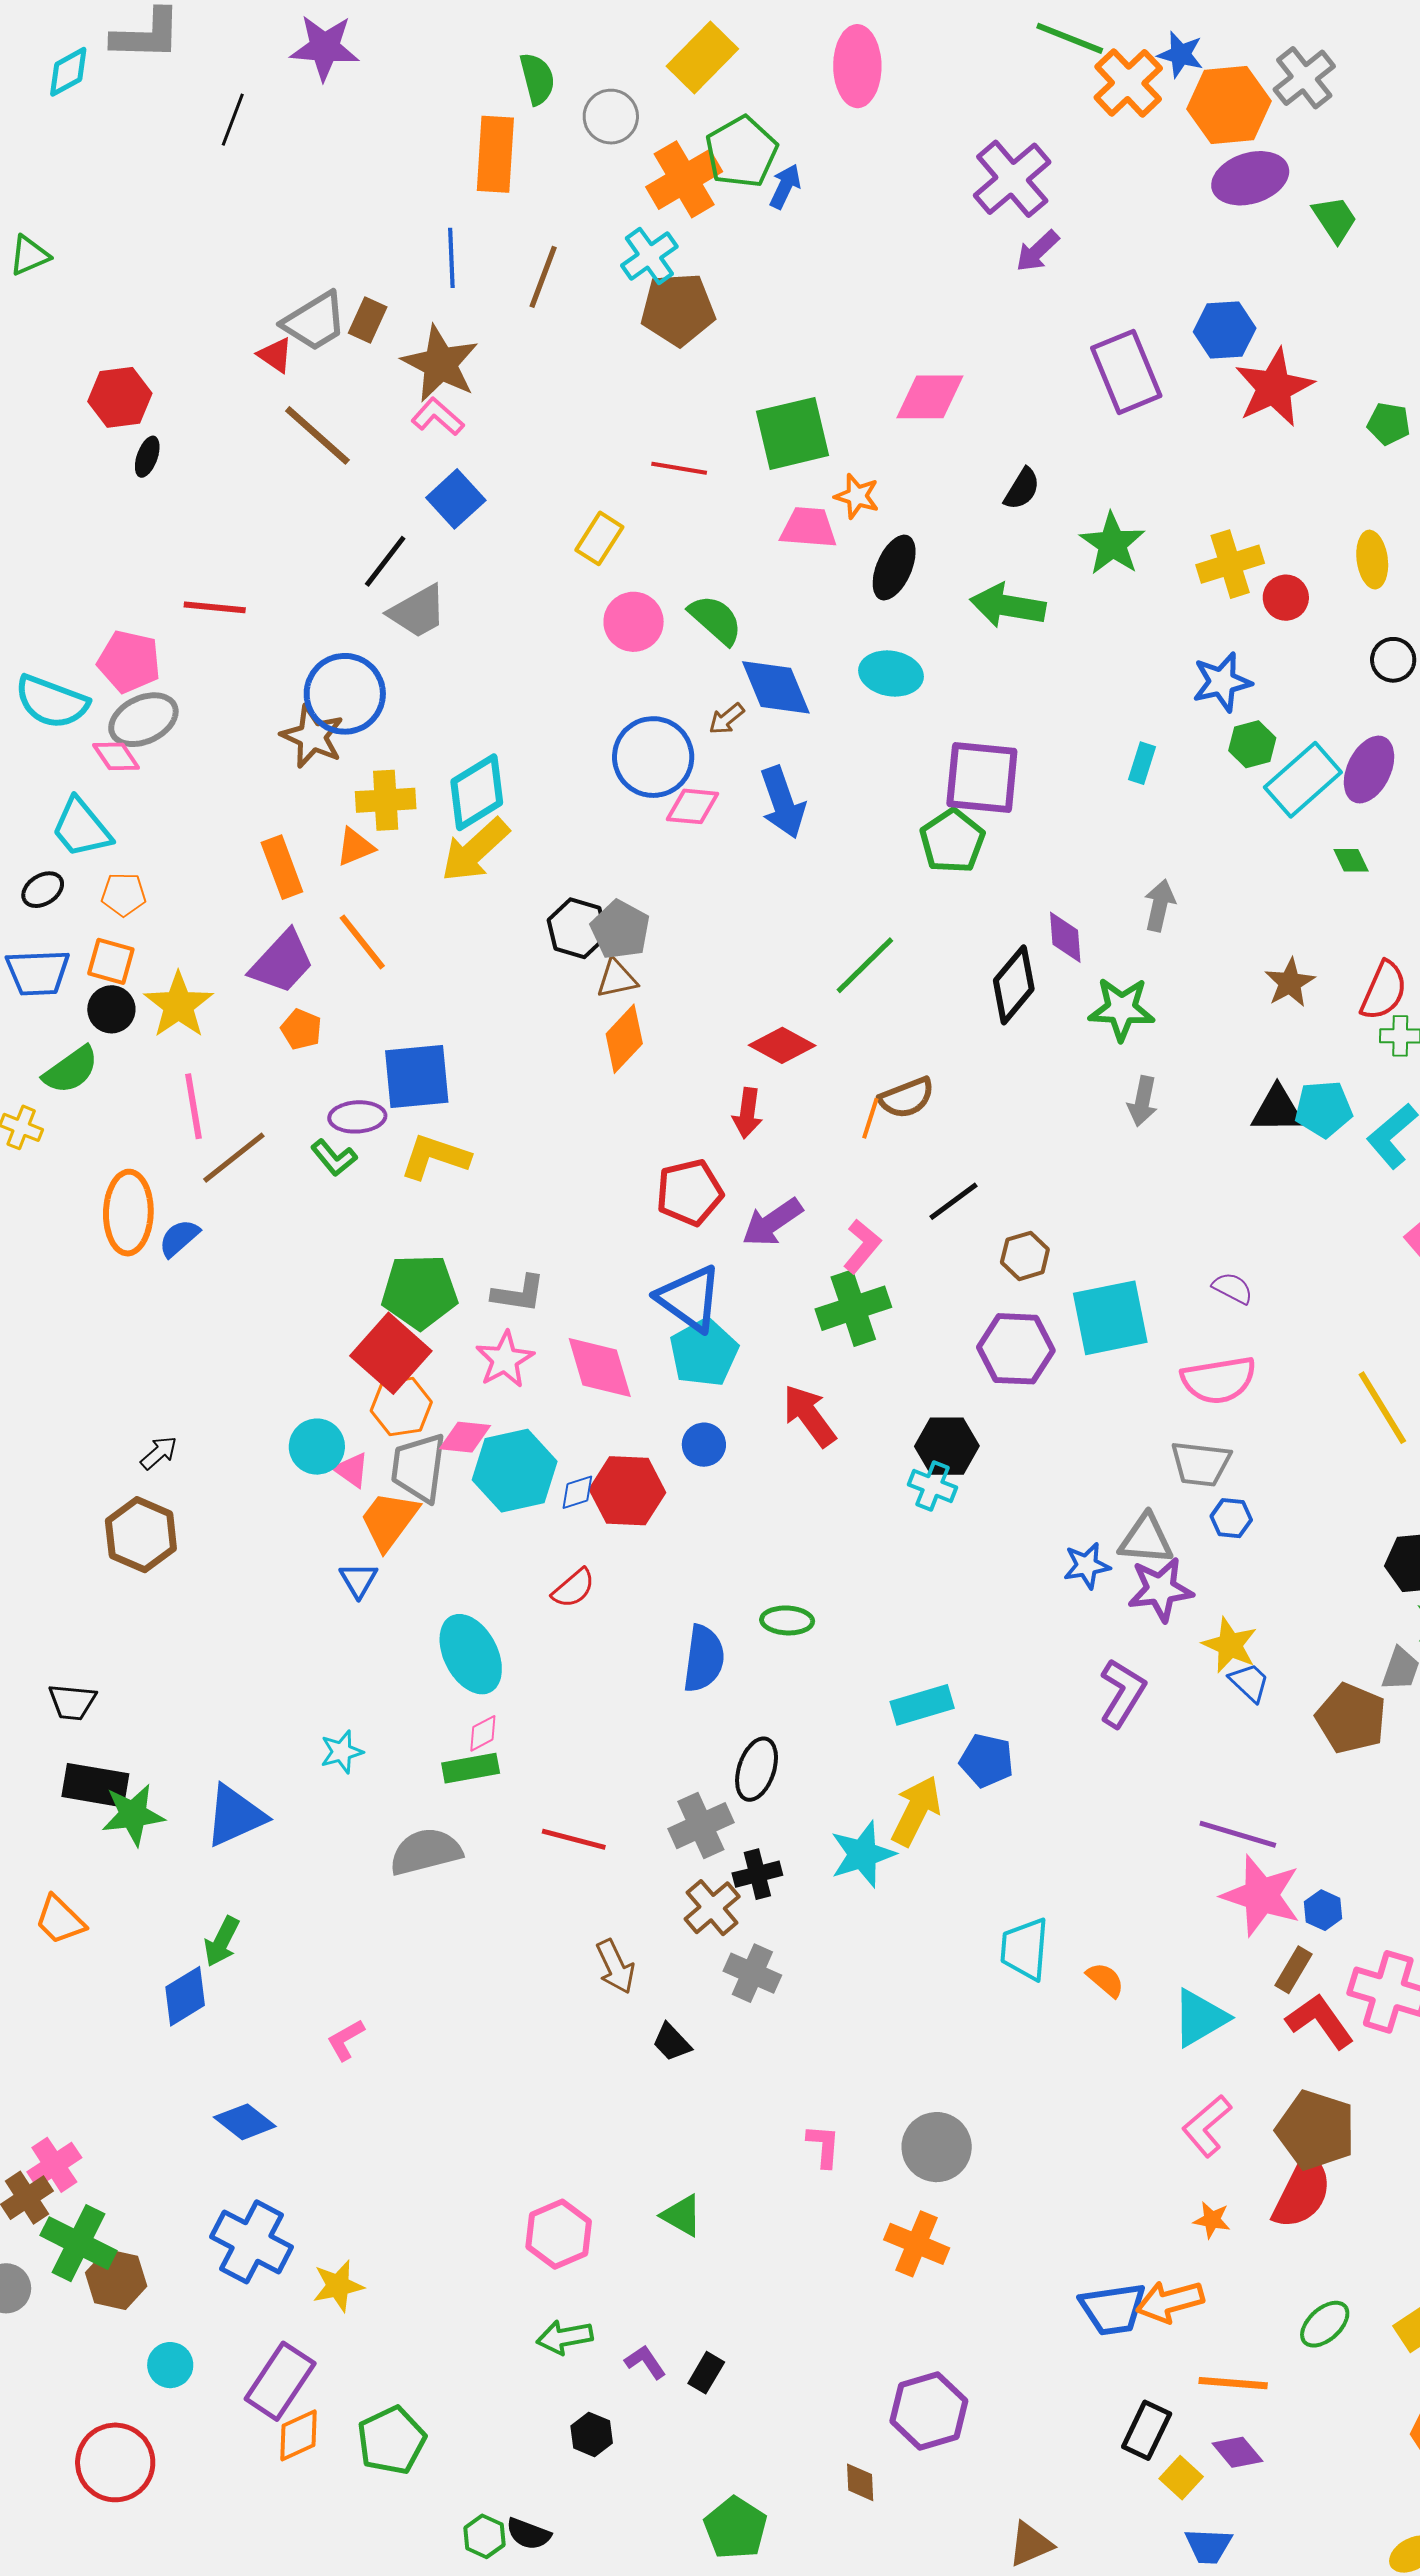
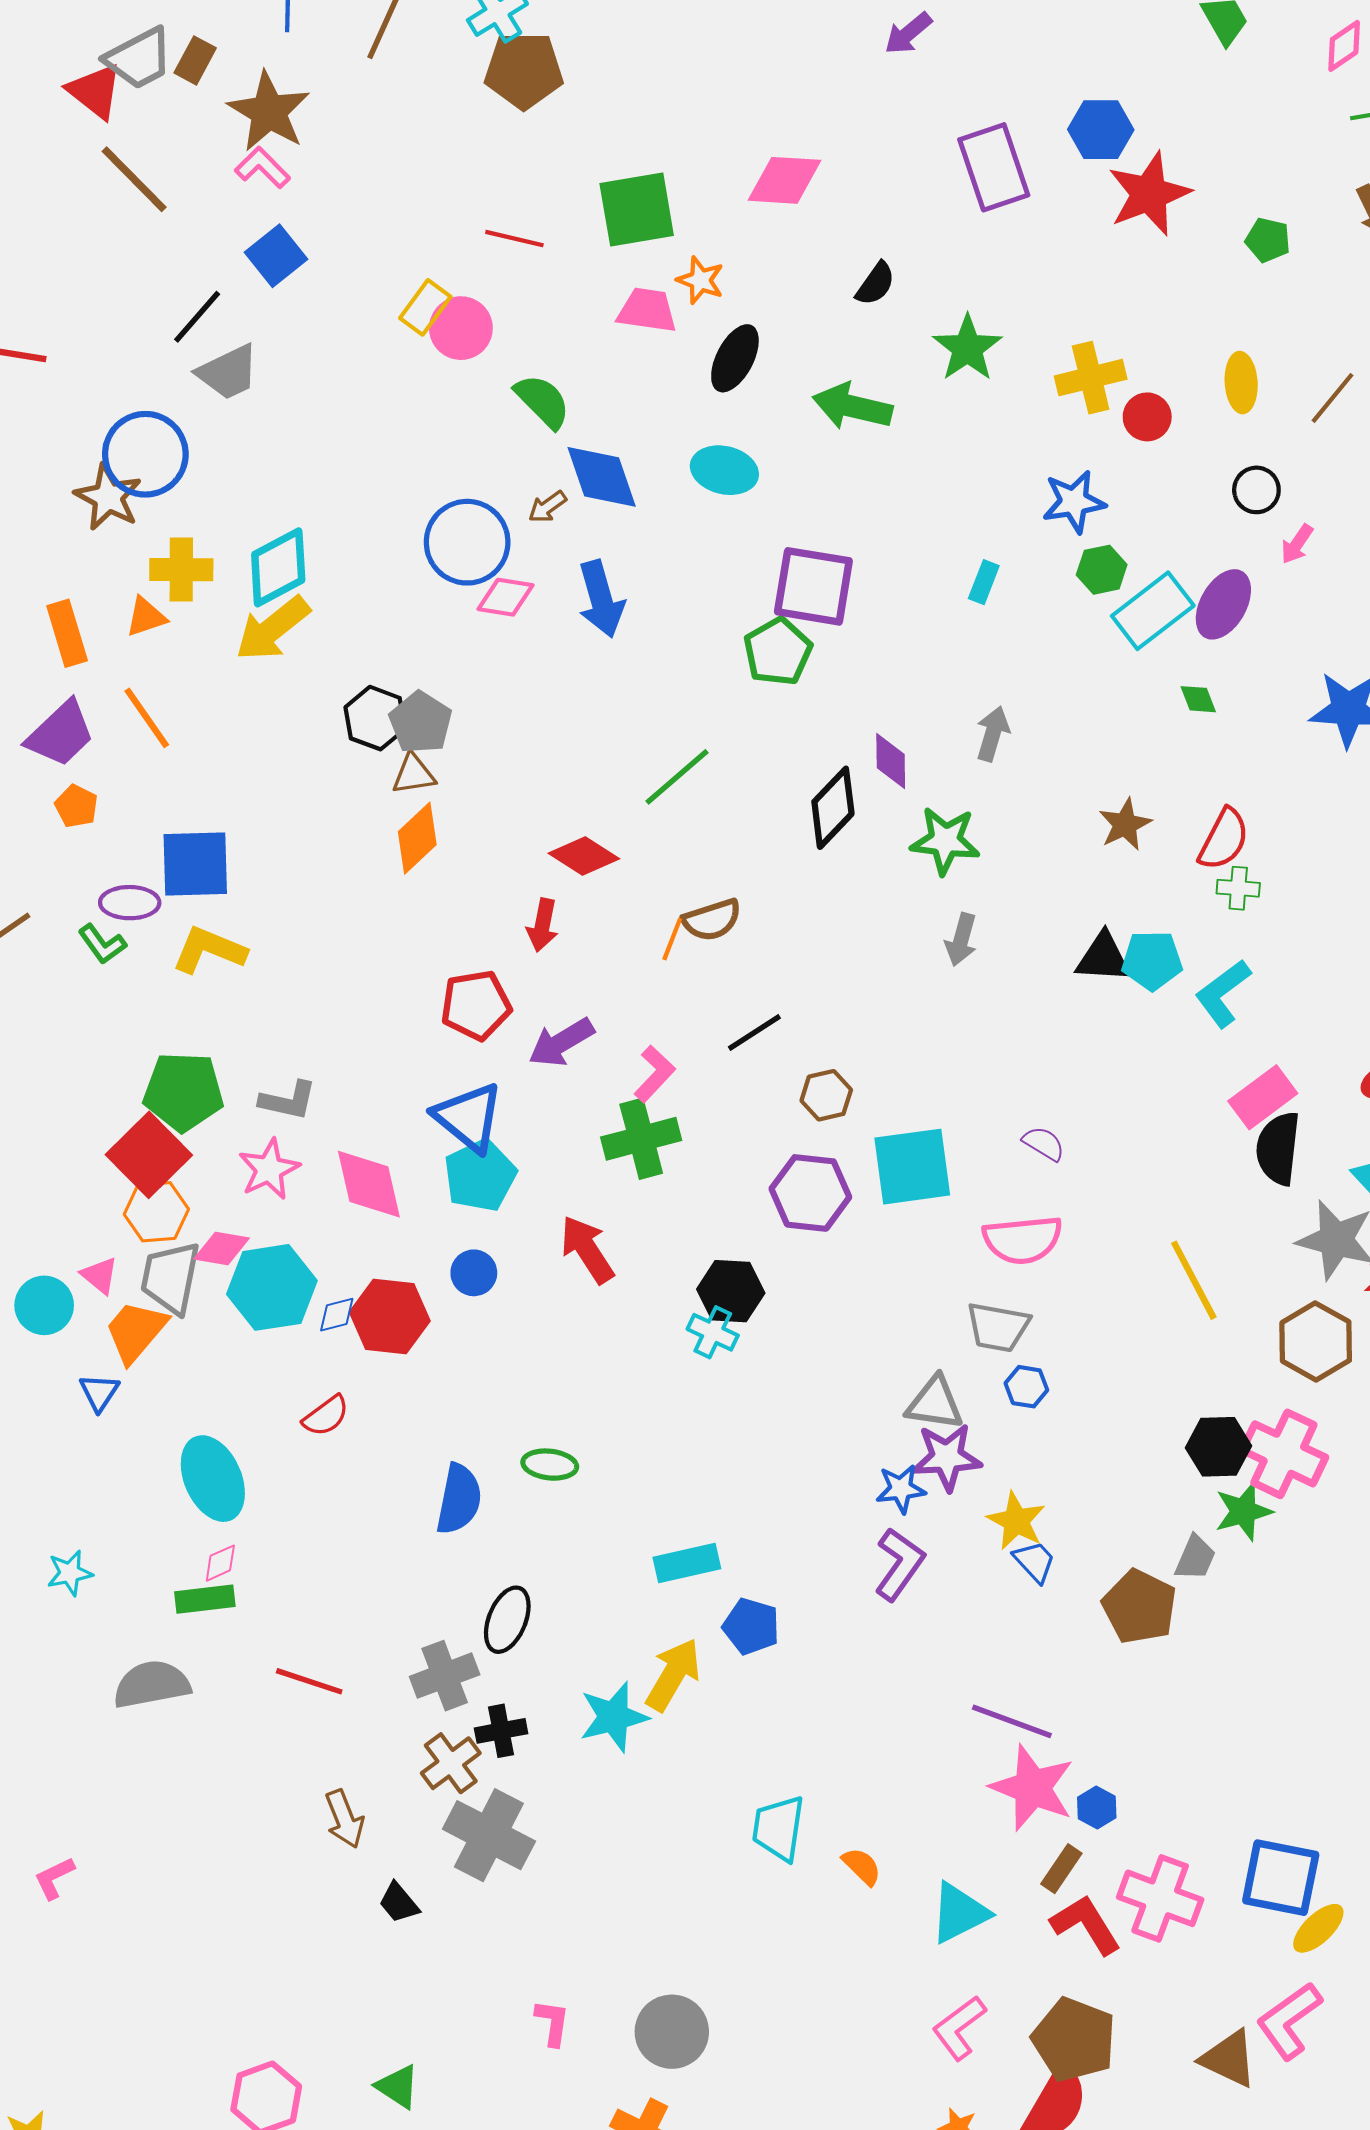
red triangle: (275, 355) -> (95, 91), size x1.5
pink circle: (634, 622) -> (461, 328), moved
cyan circle: (317, 1447) -> (44, 1305), moved
blue star: (1087, 1566) -> (901, 1489), moved
gray cross: (752, 1973) -> (489, 1835), size x1.5

